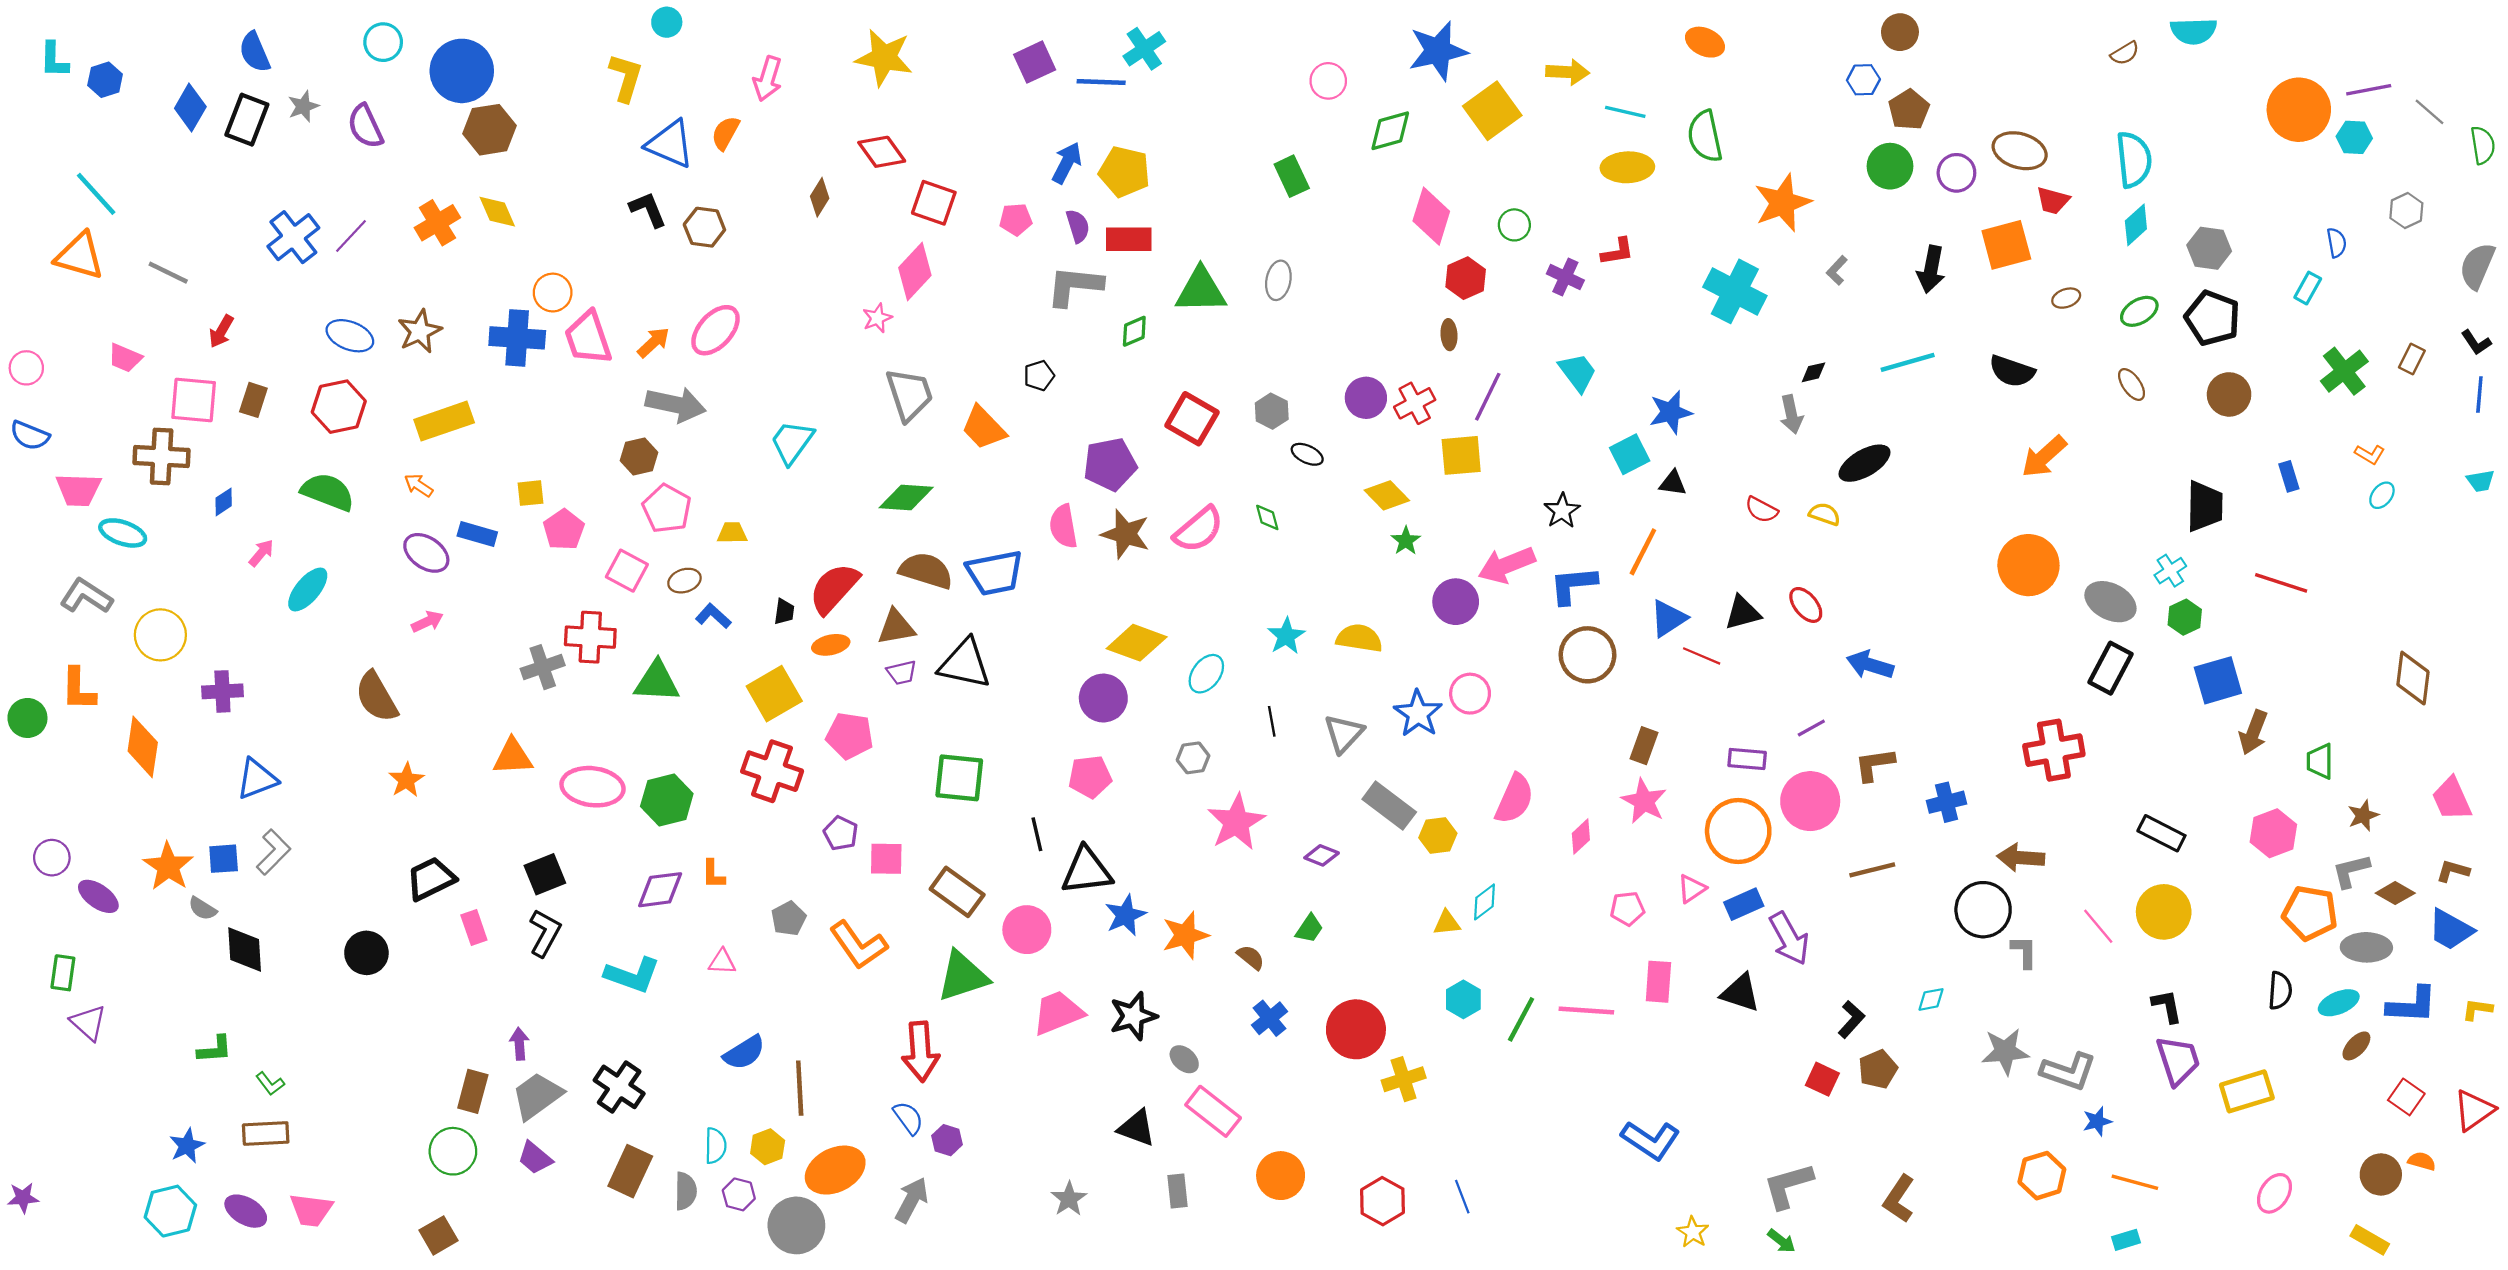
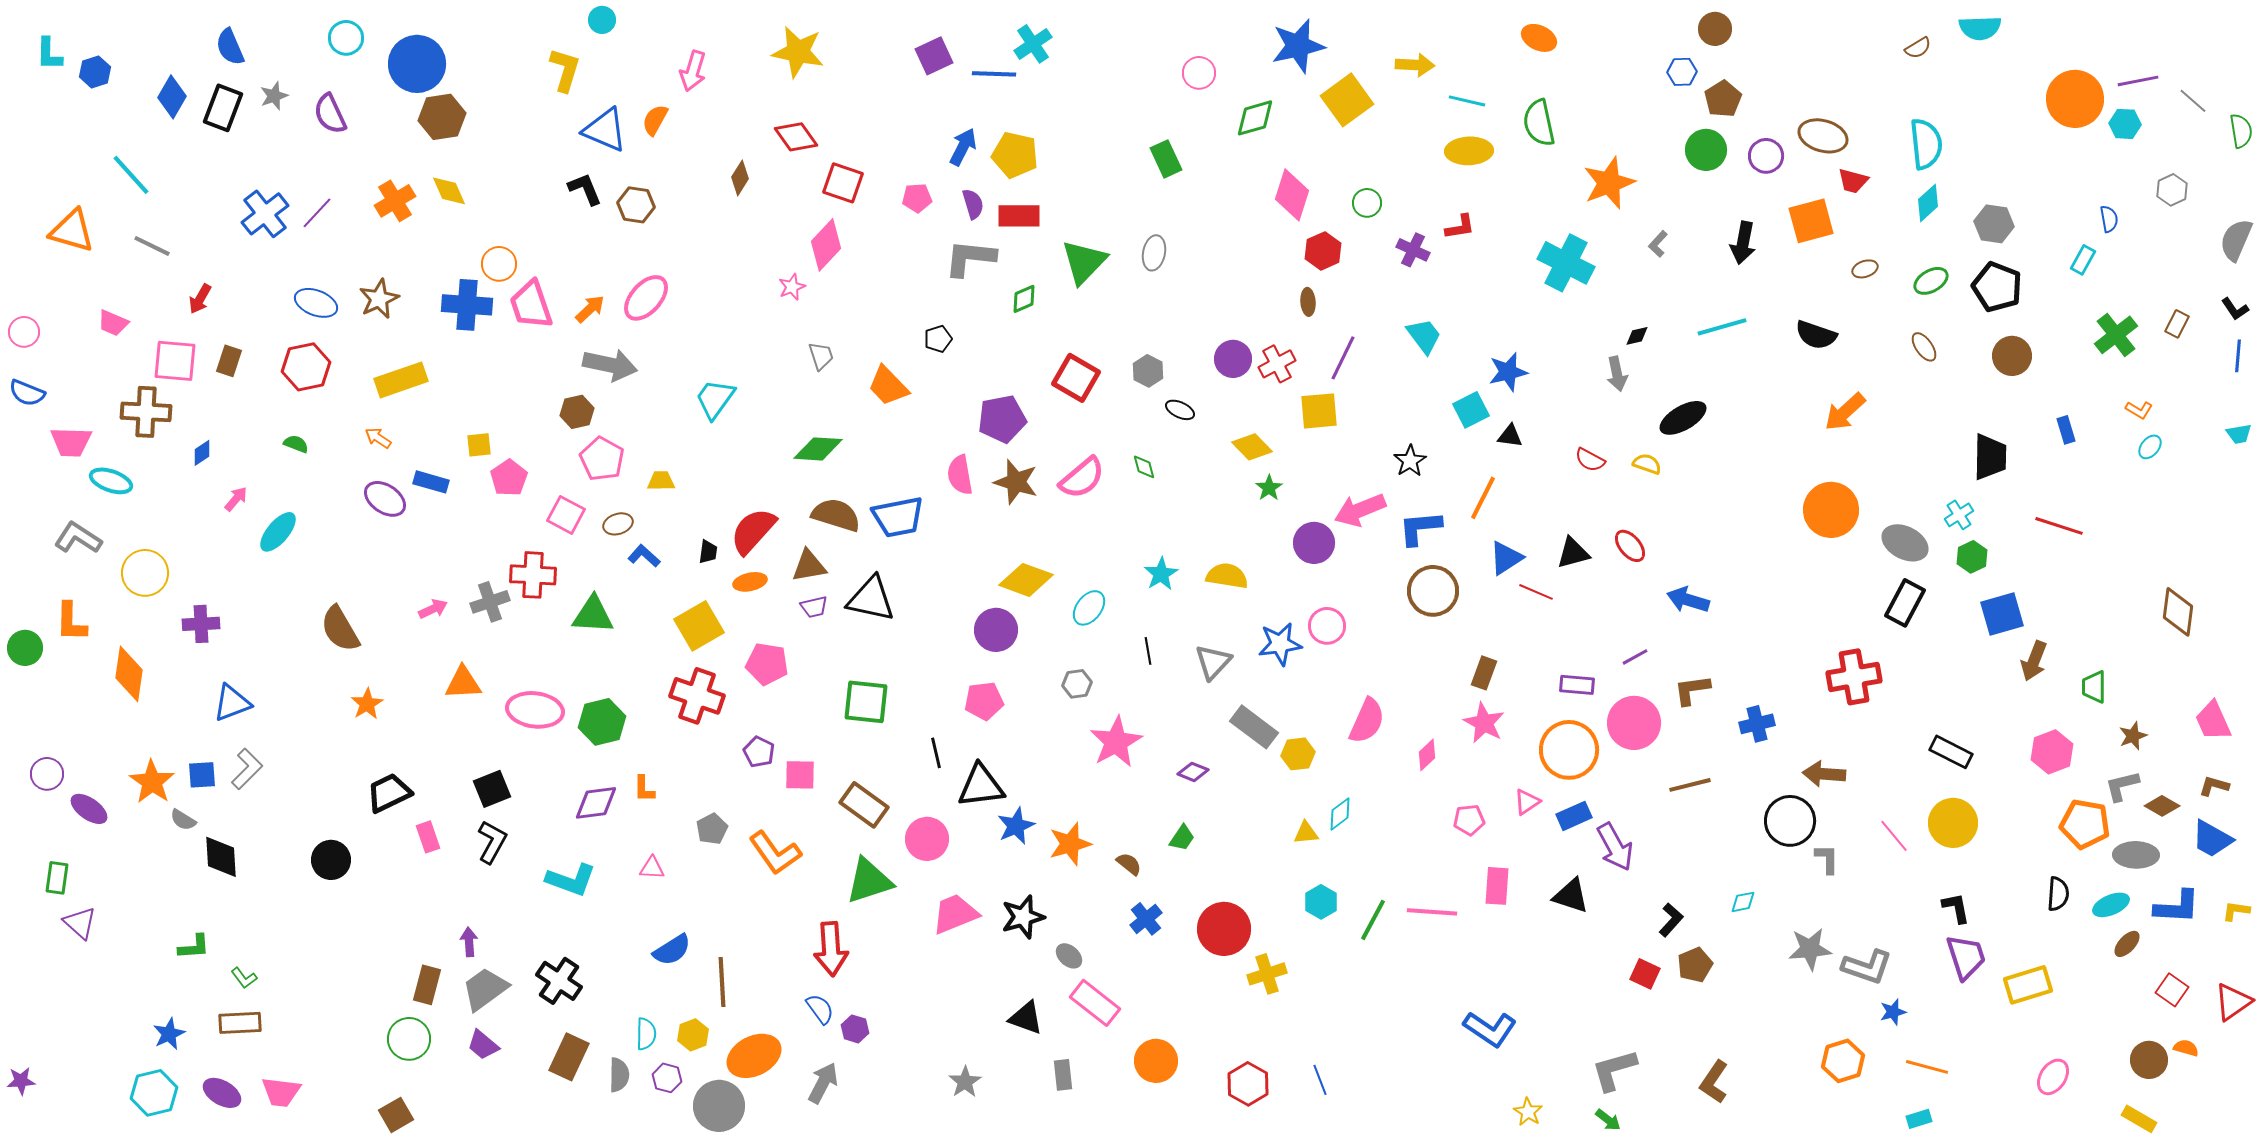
cyan line: (96, 194) -> (131, 175), moved
green triangle: (1201, 290) -> (1084, 262), turned -45
gray trapezoid: (909, 394) -> (821, 356), size x0.6
green semicircle: (328, 492) -> (296, 444), size x0.5
pink arrow: (427, 622) -> (433, 609), moved
blue star: (1418, 714) -> (1280, 644), turned 30

